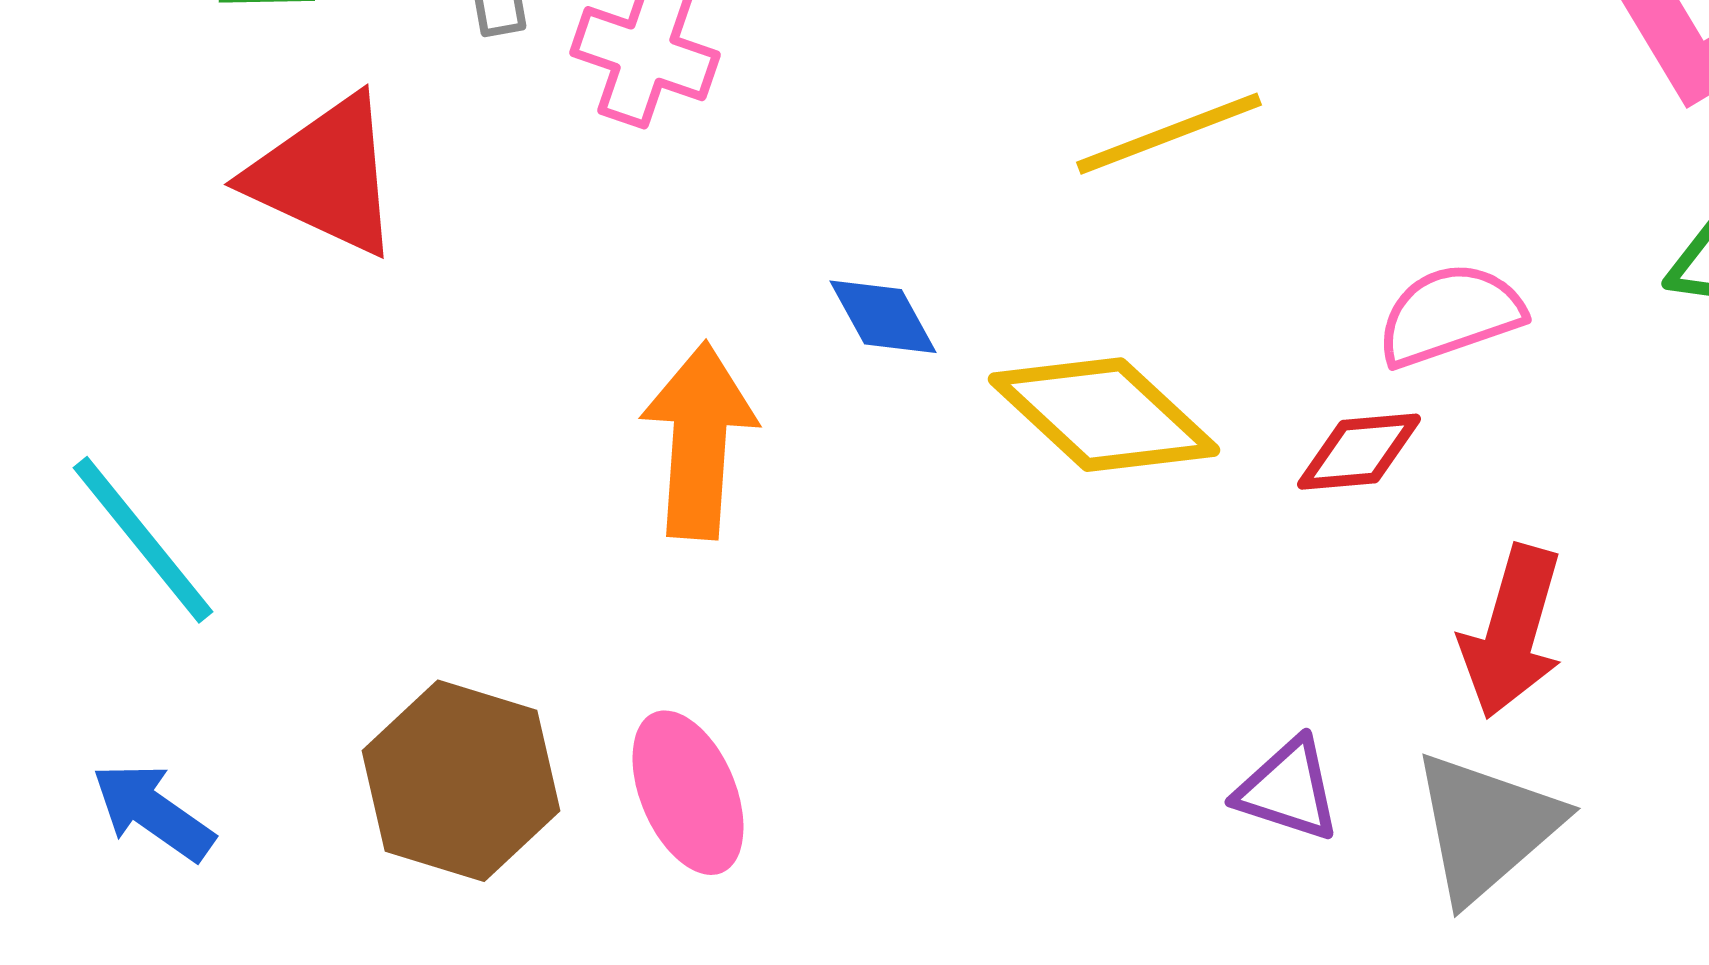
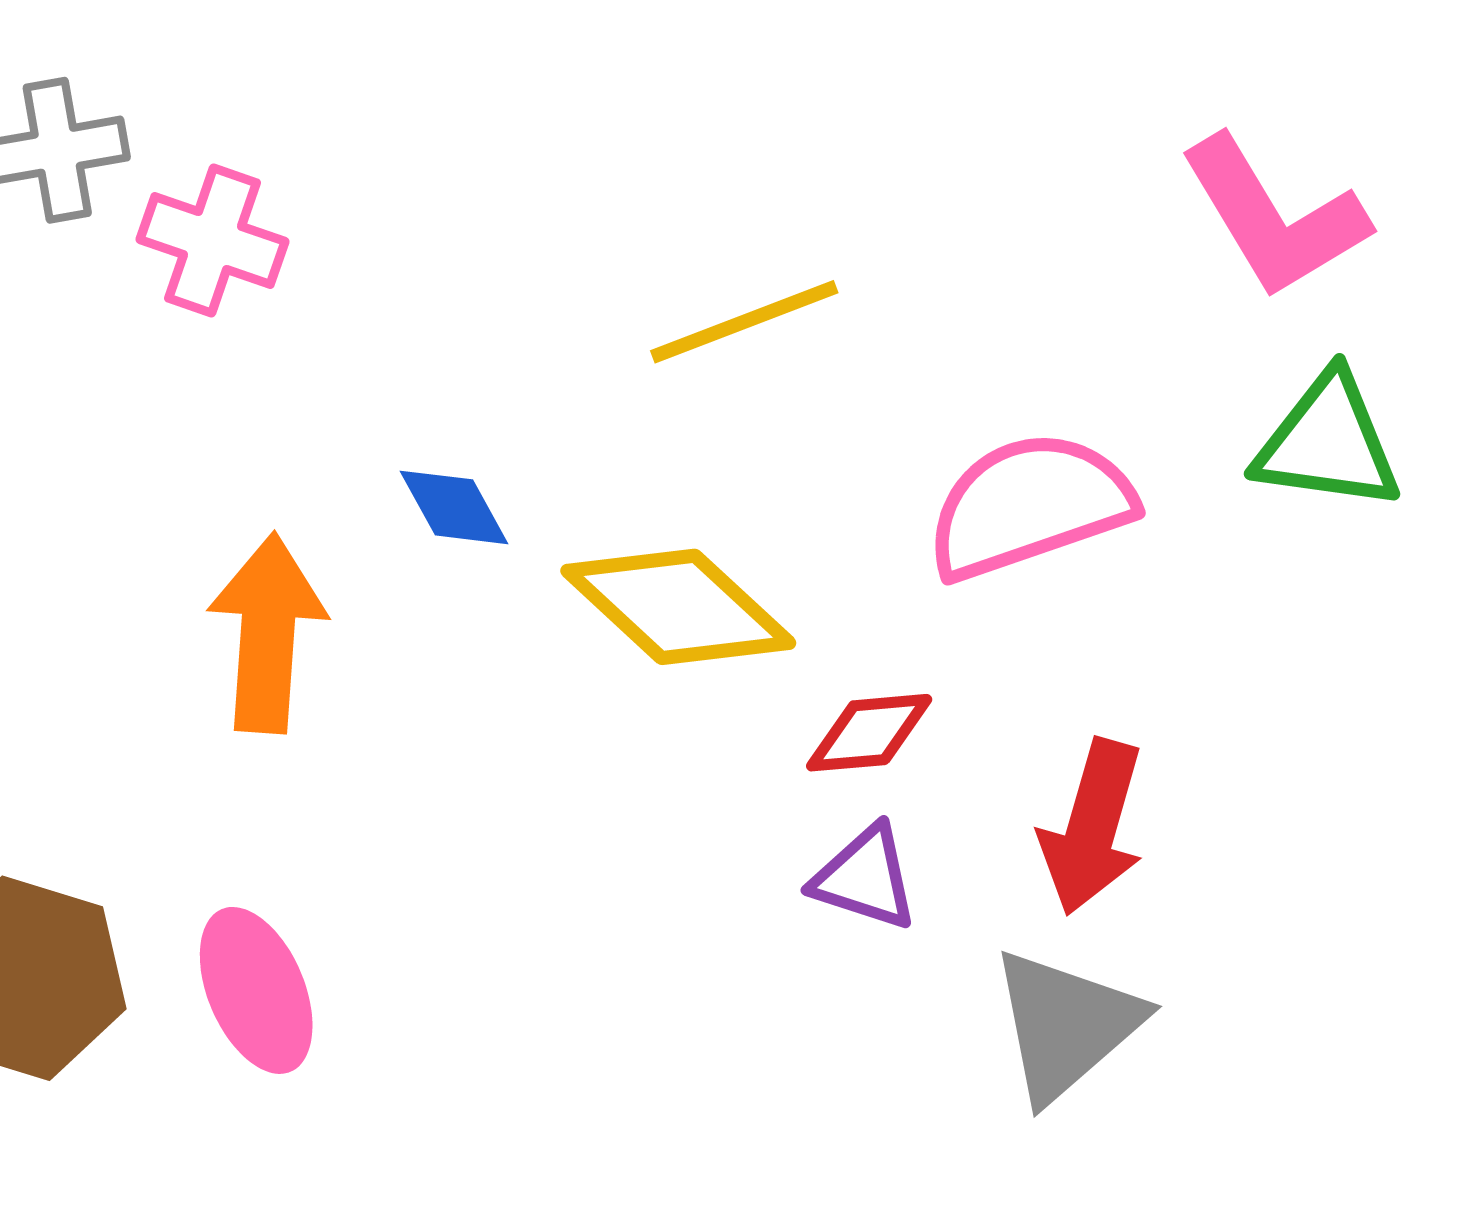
pink semicircle: (1450, 315) -> (1029, 505), size x1.4
red diamond: (1359, 452) -> (869, 733), moved
purple triangle: (1288, 790) -> (865, 878), moved

